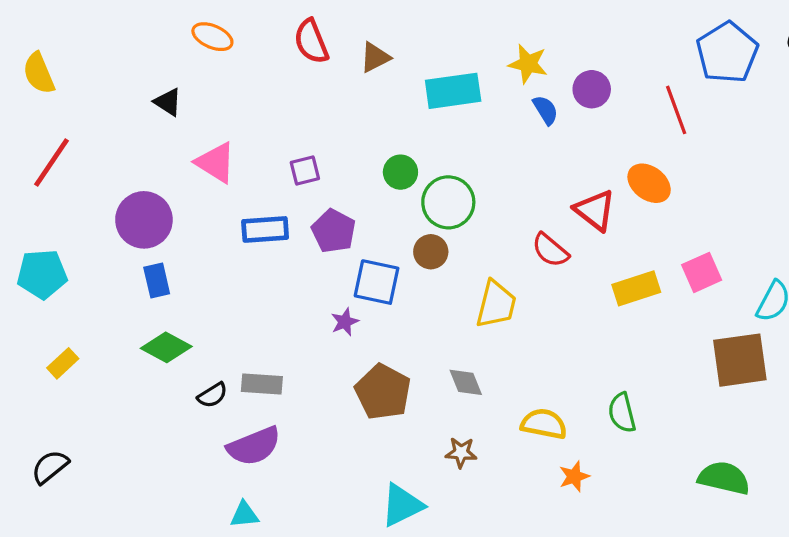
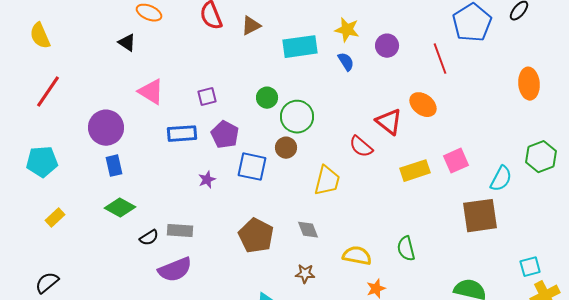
black triangle: (168, 102) -> (127, 43), moved
blue semicircle: (545, 110) -> (346, 62), moved
purple star: (345, 322) -> (207, 180), moved

